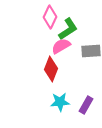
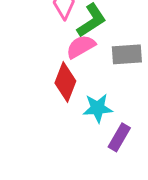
cyan star: (60, 102) -> (98, 108), moved

